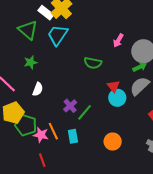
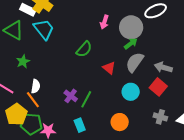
cyan trapezoid: (58, 35) -> (44, 29), turned 120
green semicircle: (93, 63) -> (84, 49), turned -48
cyan circle: (117, 98) -> (131, 92), moved
orange line: (53, 131) -> (33, 100), moved

